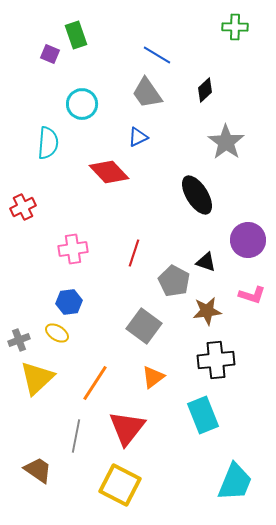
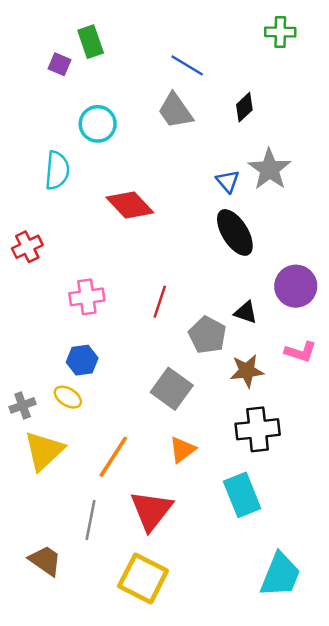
blue triangle: (138, 137) -> (228, 181), moved, turned -45

